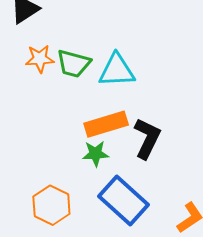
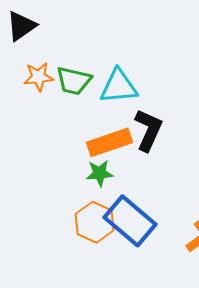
black L-shape: (147, 138) -> (148, 130), moved
orange hexagon: (51, 205) -> (95, 222), moved

